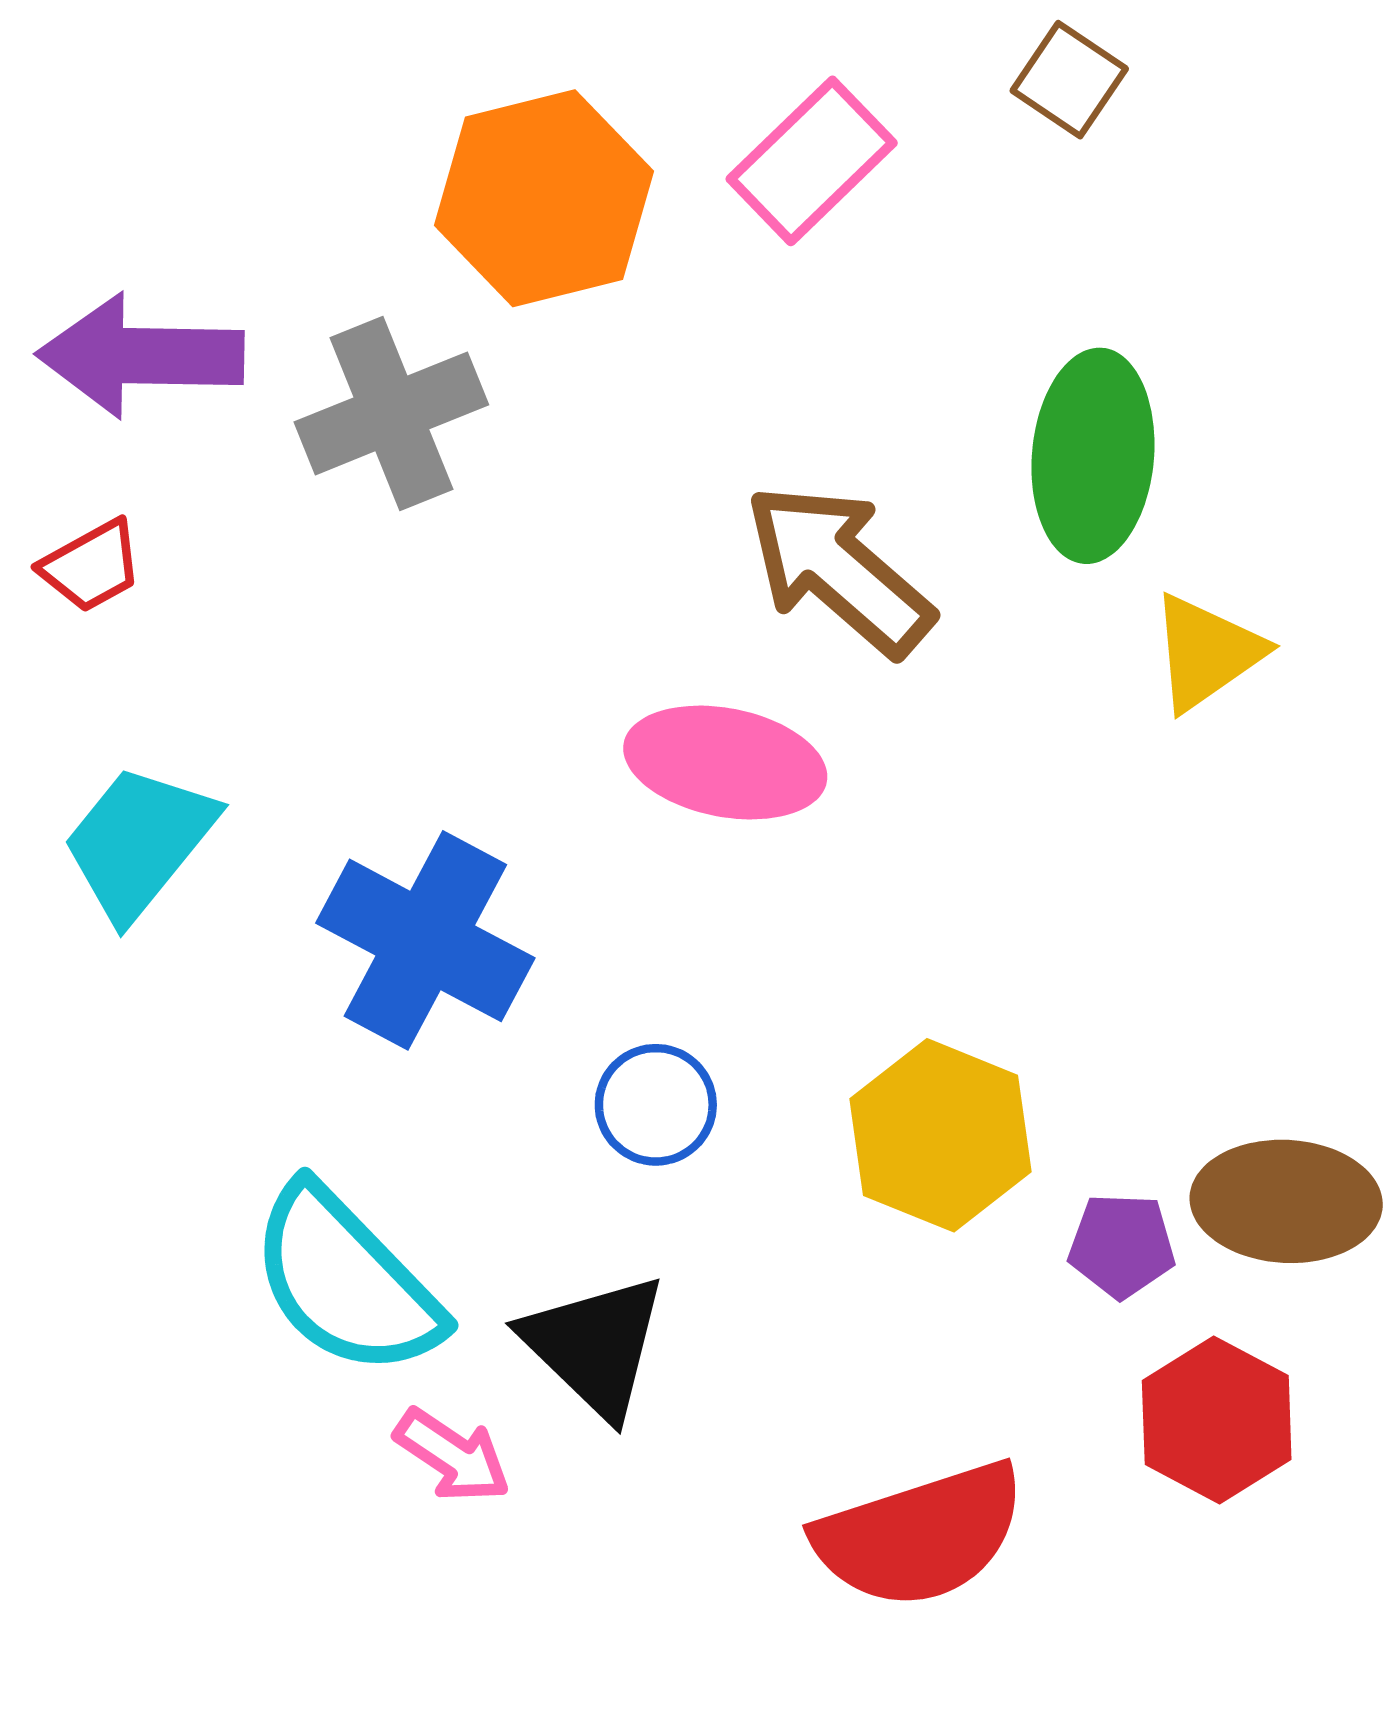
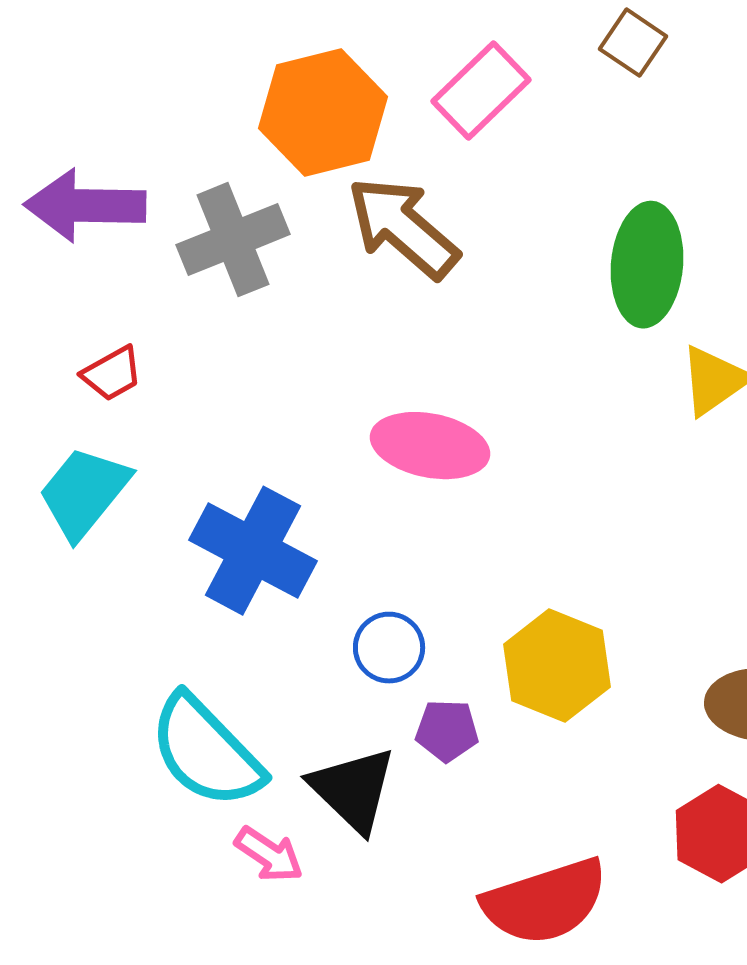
red trapezoid: (92, 566) -> (112, 374), moved
brown arrow: (839, 569) -> (403, 228), moved
purple pentagon: (1122, 1245) -> (447, 731), moved

